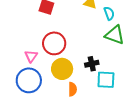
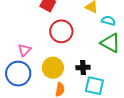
cyan semicircle: (109, 13) -> (108, 21), turned -64
red circle: (54, 43) -> (61, 31), moved

